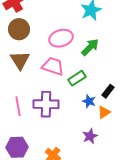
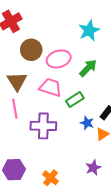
brown circle: (19, 29) -> (31, 50), moved
pink line: (18, 106) -> (15, 109), moved
purple star: (90, 136) -> (93, 168), moved

